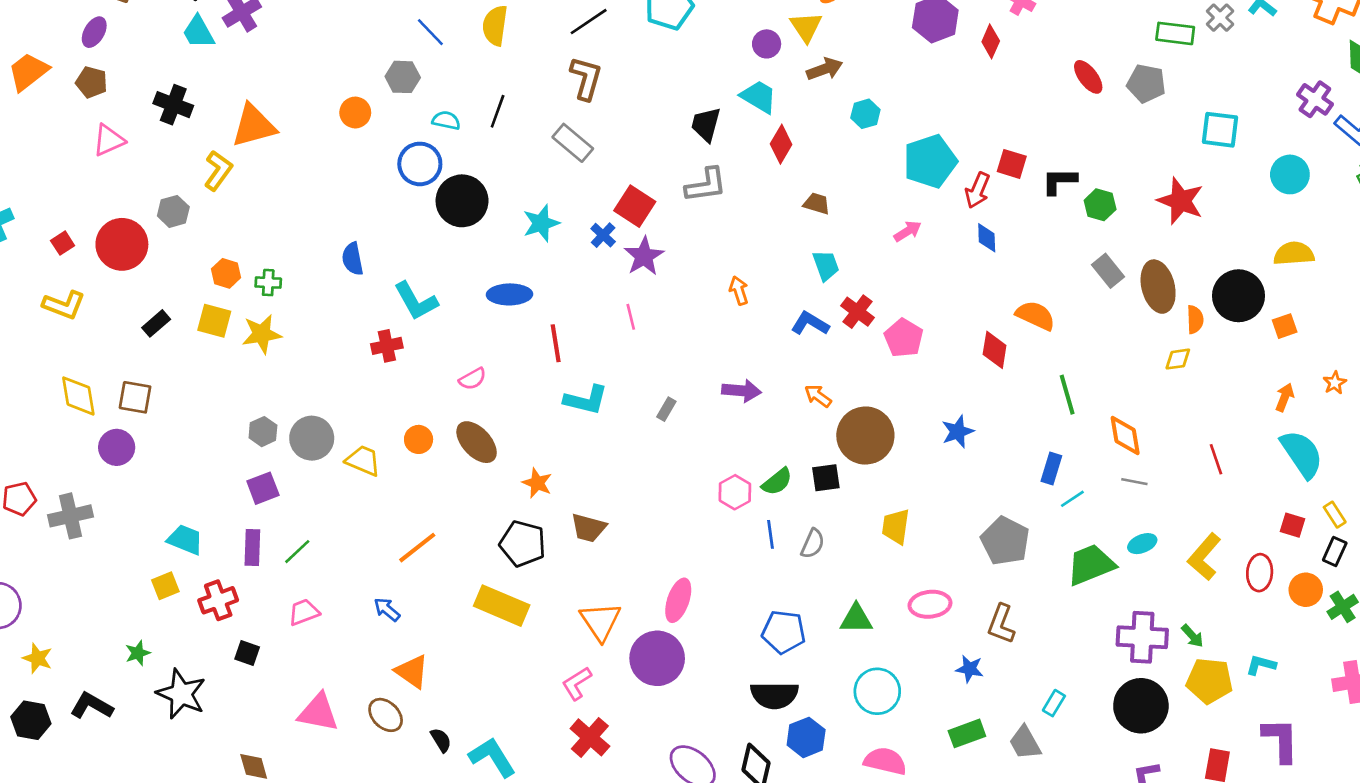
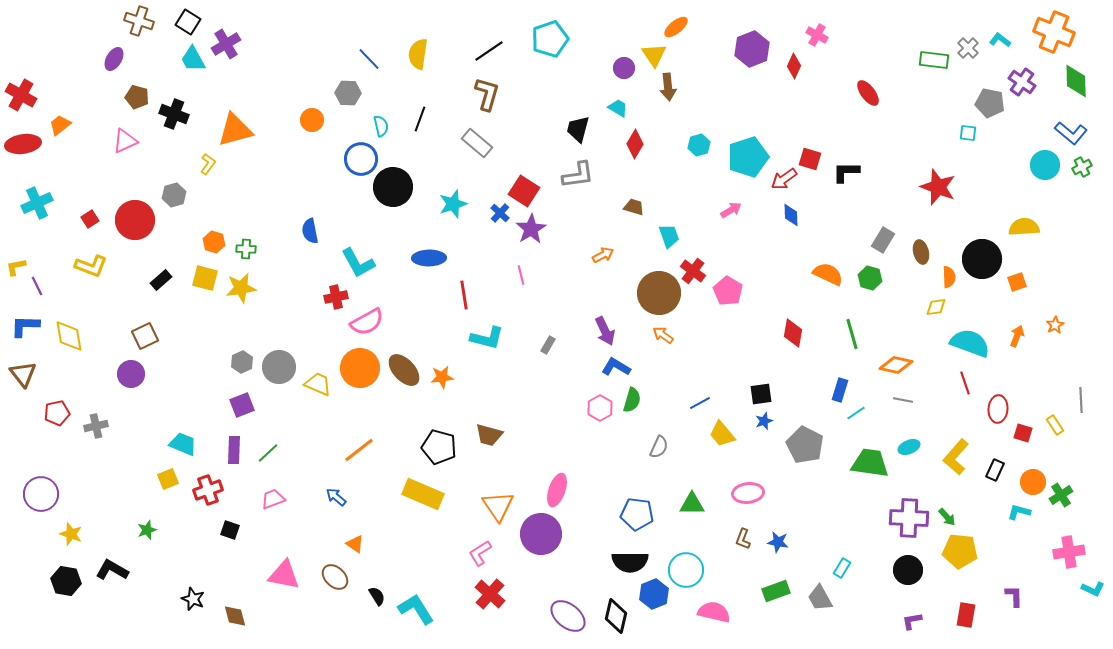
brown arrow: (825, 69) -> (668, 87), turned 104
orange trapezoid: (28, 72) -> (60, 125), moved, size x0.7
brown pentagon: (92, 82) -> (137, 97), moved
gray pentagon: (1146, 84) -> (990, 103), moved
cyan trapezoid: (759, 97) -> (618, 108), size x0.7
purple cross: (1315, 99) -> (1022, 82), moved
cyan hexagon: (865, 114) -> (699, 145), moved
cyan semicircle: (446, 120) -> (381, 126), turned 65
cyan square: (1220, 130) -> (968, 133), size x0.6
yellow L-shape: (218, 171) -> (208, 164), size x0.7
cyan circle: (1290, 174) -> (1045, 165), moved
red arrow: (977, 190) -> (784, 179), turned 32
brown trapezoid: (817, 203) -> (634, 207), moved
green hexagon: (1100, 205) -> (870, 278), moved
gray rectangle: (1108, 271) -> (883, 240), turned 70
brown ellipse: (1158, 287) -> (921, 252), size x0.6
orange arrow: (739, 290) -> (603, 255), turned 80
blue L-shape: (810, 323) -> (616, 367), moved
red diamond: (995, 350) -> (793, 333), moved
pink semicircle: (473, 379) -> (367, 322), moved, size x1.6
purple arrow: (741, 391) -> (605, 331), turned 60
yellow diamond: (78, 396) -> (69, 336), moved
brown square: (135, 397) -> (145, 336), turned -36
blue star: (958, 432) -> (764, 421), moved, size x0.7
brown circle: (865, 436) -> (659, 293), moved
orange diamond: (1125, 436) -> (896, 365), turned -68
orange circle: (419, 439) -> (360, 368), size x1.8
cyan semicircle: (1302, 454) -> (970, 343), moved, turned -36
black square: (826, 478) -> (761, 394), moved
green semicircle: (777, 482) -> (632, 400), turned -35
orange star: (537, 483) -> (442, 377), moved, turned -30
gray cross: (70, 516) -> (96, 426), size x0.7
yellow trapezoid: (896, 526) -> (722, 434), turned -48
blue line: (771, 534) -> (700, 403), moved, turned 70
black rectangle: (1335, 552) -> (995, 470), moved
green trapezoid: (1091, 565) -> (870, 463), turned 30
red ellipse: (1260, 573) -> (998, 409), moved
brown L-shape: (1001, 624) -> (743, 539), moved, size x0.7
cyan L-shape: (1261, 665) -> (1019, 512), moved
orange triangle: (412, 671) -> (355, 544), size x0.7
cyan circle: (877, 691) -> (686, 570), moved
black star: (181, 694) -> (193, 599), moved, size x0.6
black circle: (1141, 706) -> (908, 570), size x0.7
purple L-shape: (1281, 740) -> (1014, 596), size x0.6

